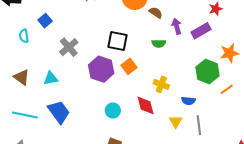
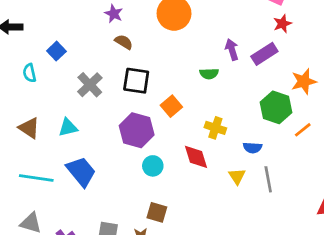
brown semicircle: (156, 13) -> (124, 42), moved
black square: (117, 41) -> (136, 81), moved
purple hexagon: (101, 69) -> (137, 130), moved

